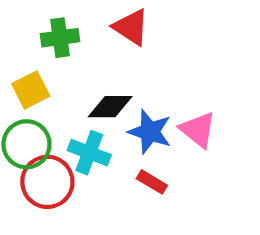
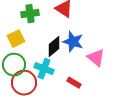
black diamond: (110, 107) -> (54, 47), turned -40
blue star: (150, 132) -> (73, 42), moved

